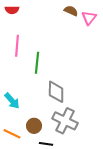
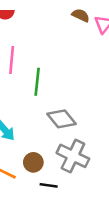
gray diamond: (56, 92) -> (61, 119), turned -40

